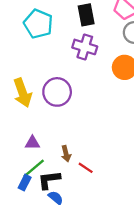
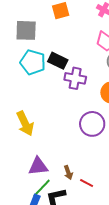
black rectangle: (86, 15) -> (58, 61), moved, turned -48
purple circle: (57, 92) -> (92, 124), moved
purple triangle: (32, 143) -> (38, 166), size x1.5

